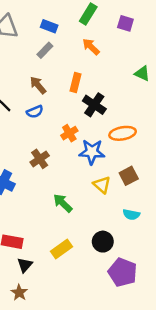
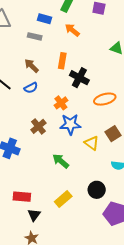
blue rectangle: (49, 26) -> (44, 19), moved
gray rectangle: (45, 50) -> (35, 36), turned 64
blue star: (92, 152) -> (70, 124), moved

